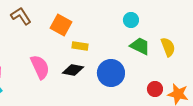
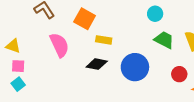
pink semicircle: (40, 67) -> (59, 45), moved
red circle: (155, 89) -> (179, 74), moved

